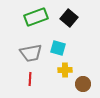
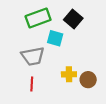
cyan square: (58, 48) -> (55, 38), moved
brown circle: (83, 84) -> (88, 80), moved

